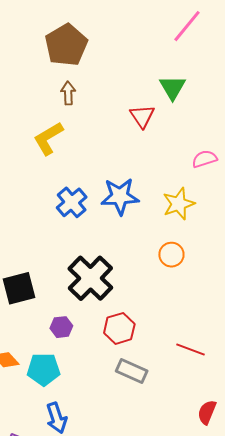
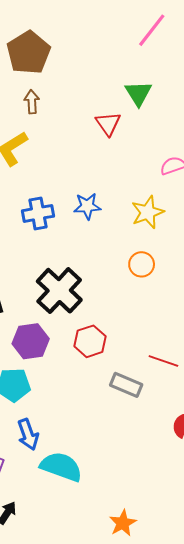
blue star: (120, 196) -> (87, 206), size x0.7
blue cross: (72, 202) -> (38, 213), turned 32
purple hexagon: (61, 327) -> (31, 341), size x1.6
gray rectangle: (132, 371) -> (126, 385), moved

